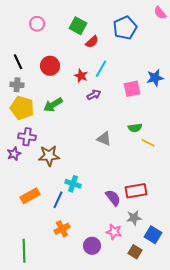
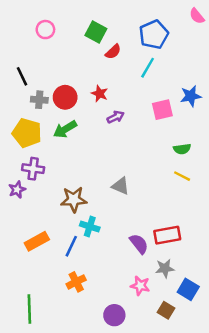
red circle: (50, 66) -> (65, 97), moved
cyan line: (101, 69) -> (148, 68), moved
gray cross: (17, 85) -> (39, 100), moved
green semicircle: (135, 128) -> (182, 149), moved
gray triangle: (104, 139) -> (121, 186), moved
brown star: (49, 156) -> (74, 199), moved
purple circle: (92, 246) -> (114, 315), moved

